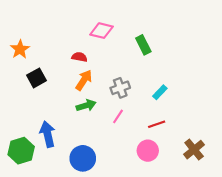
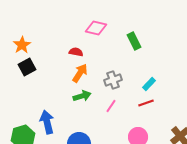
black square: (36, 78) -> (27, 67), moved
red line: (157, 124) -> (146, 103), moved

